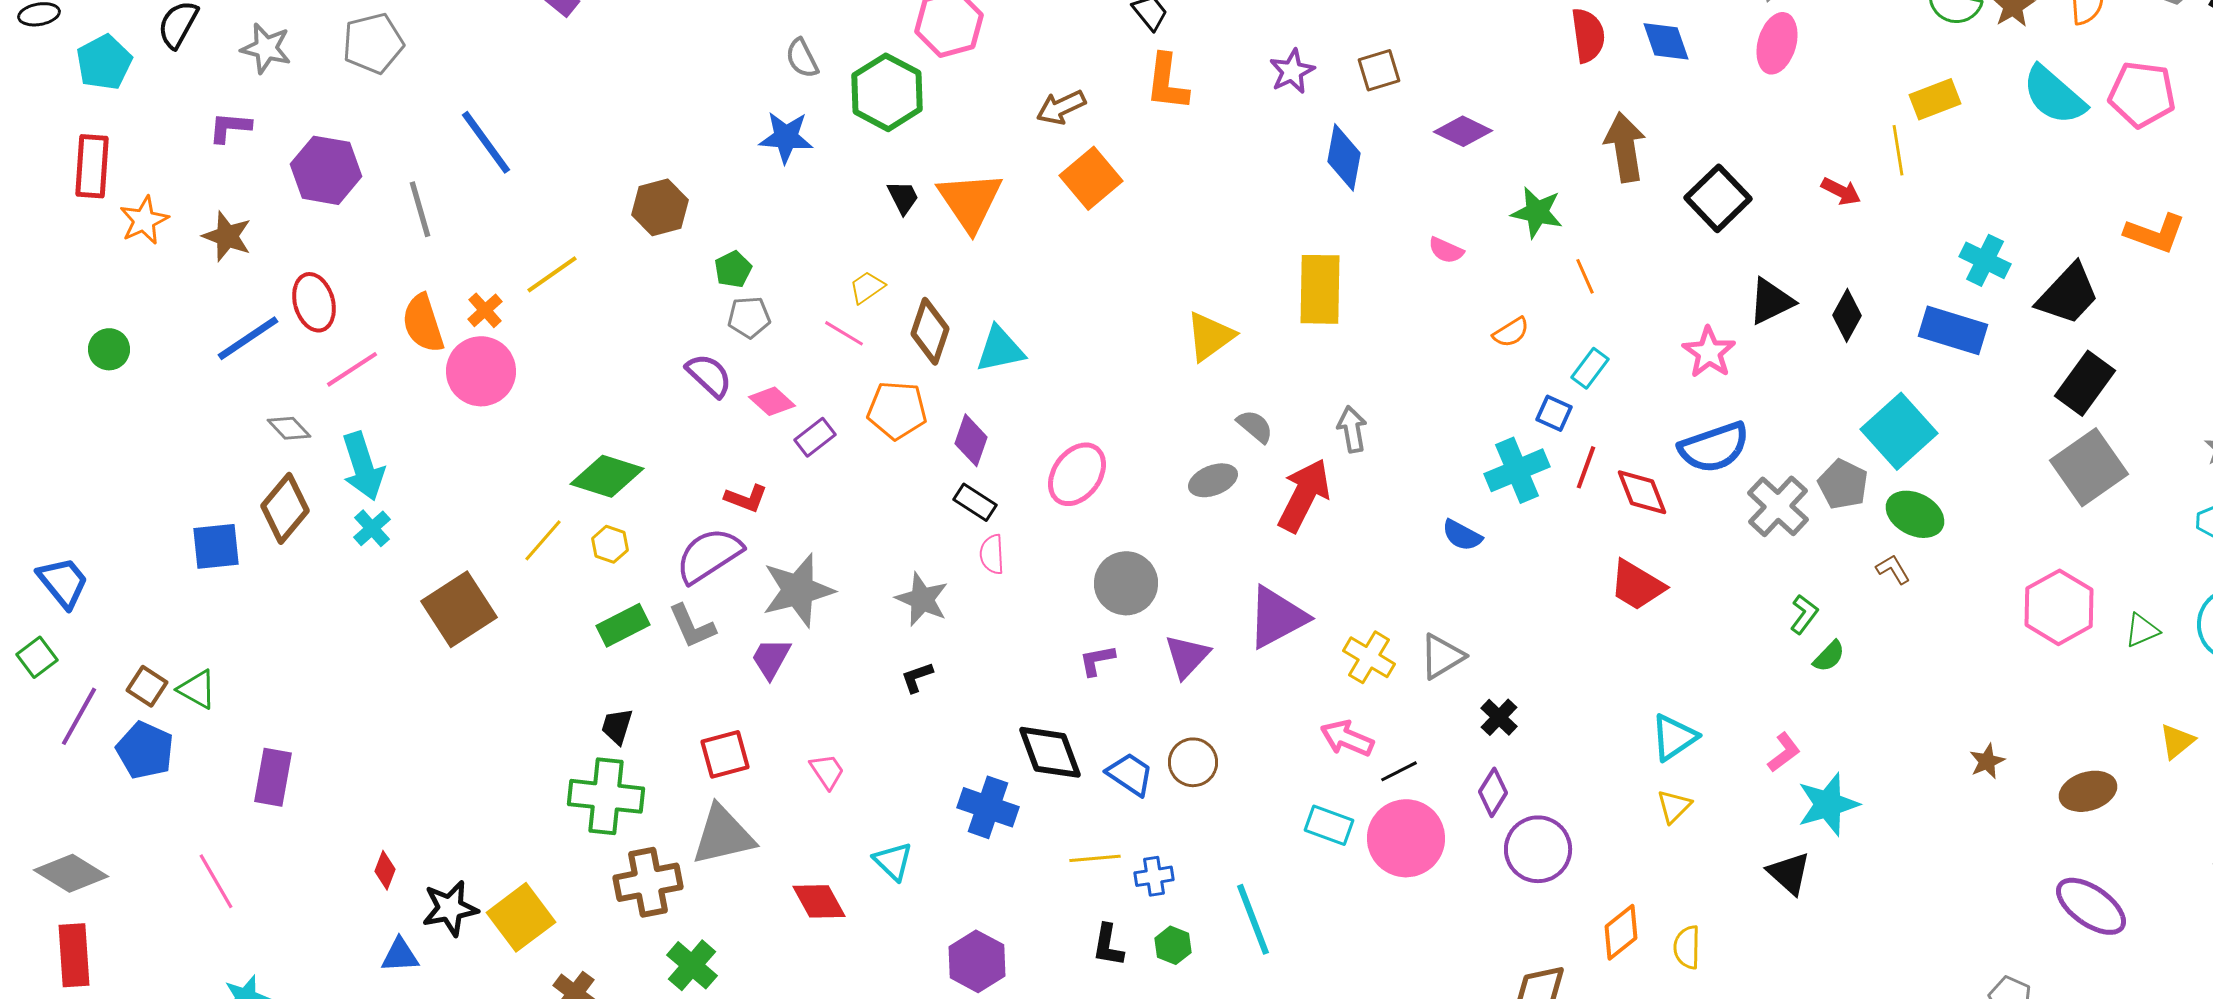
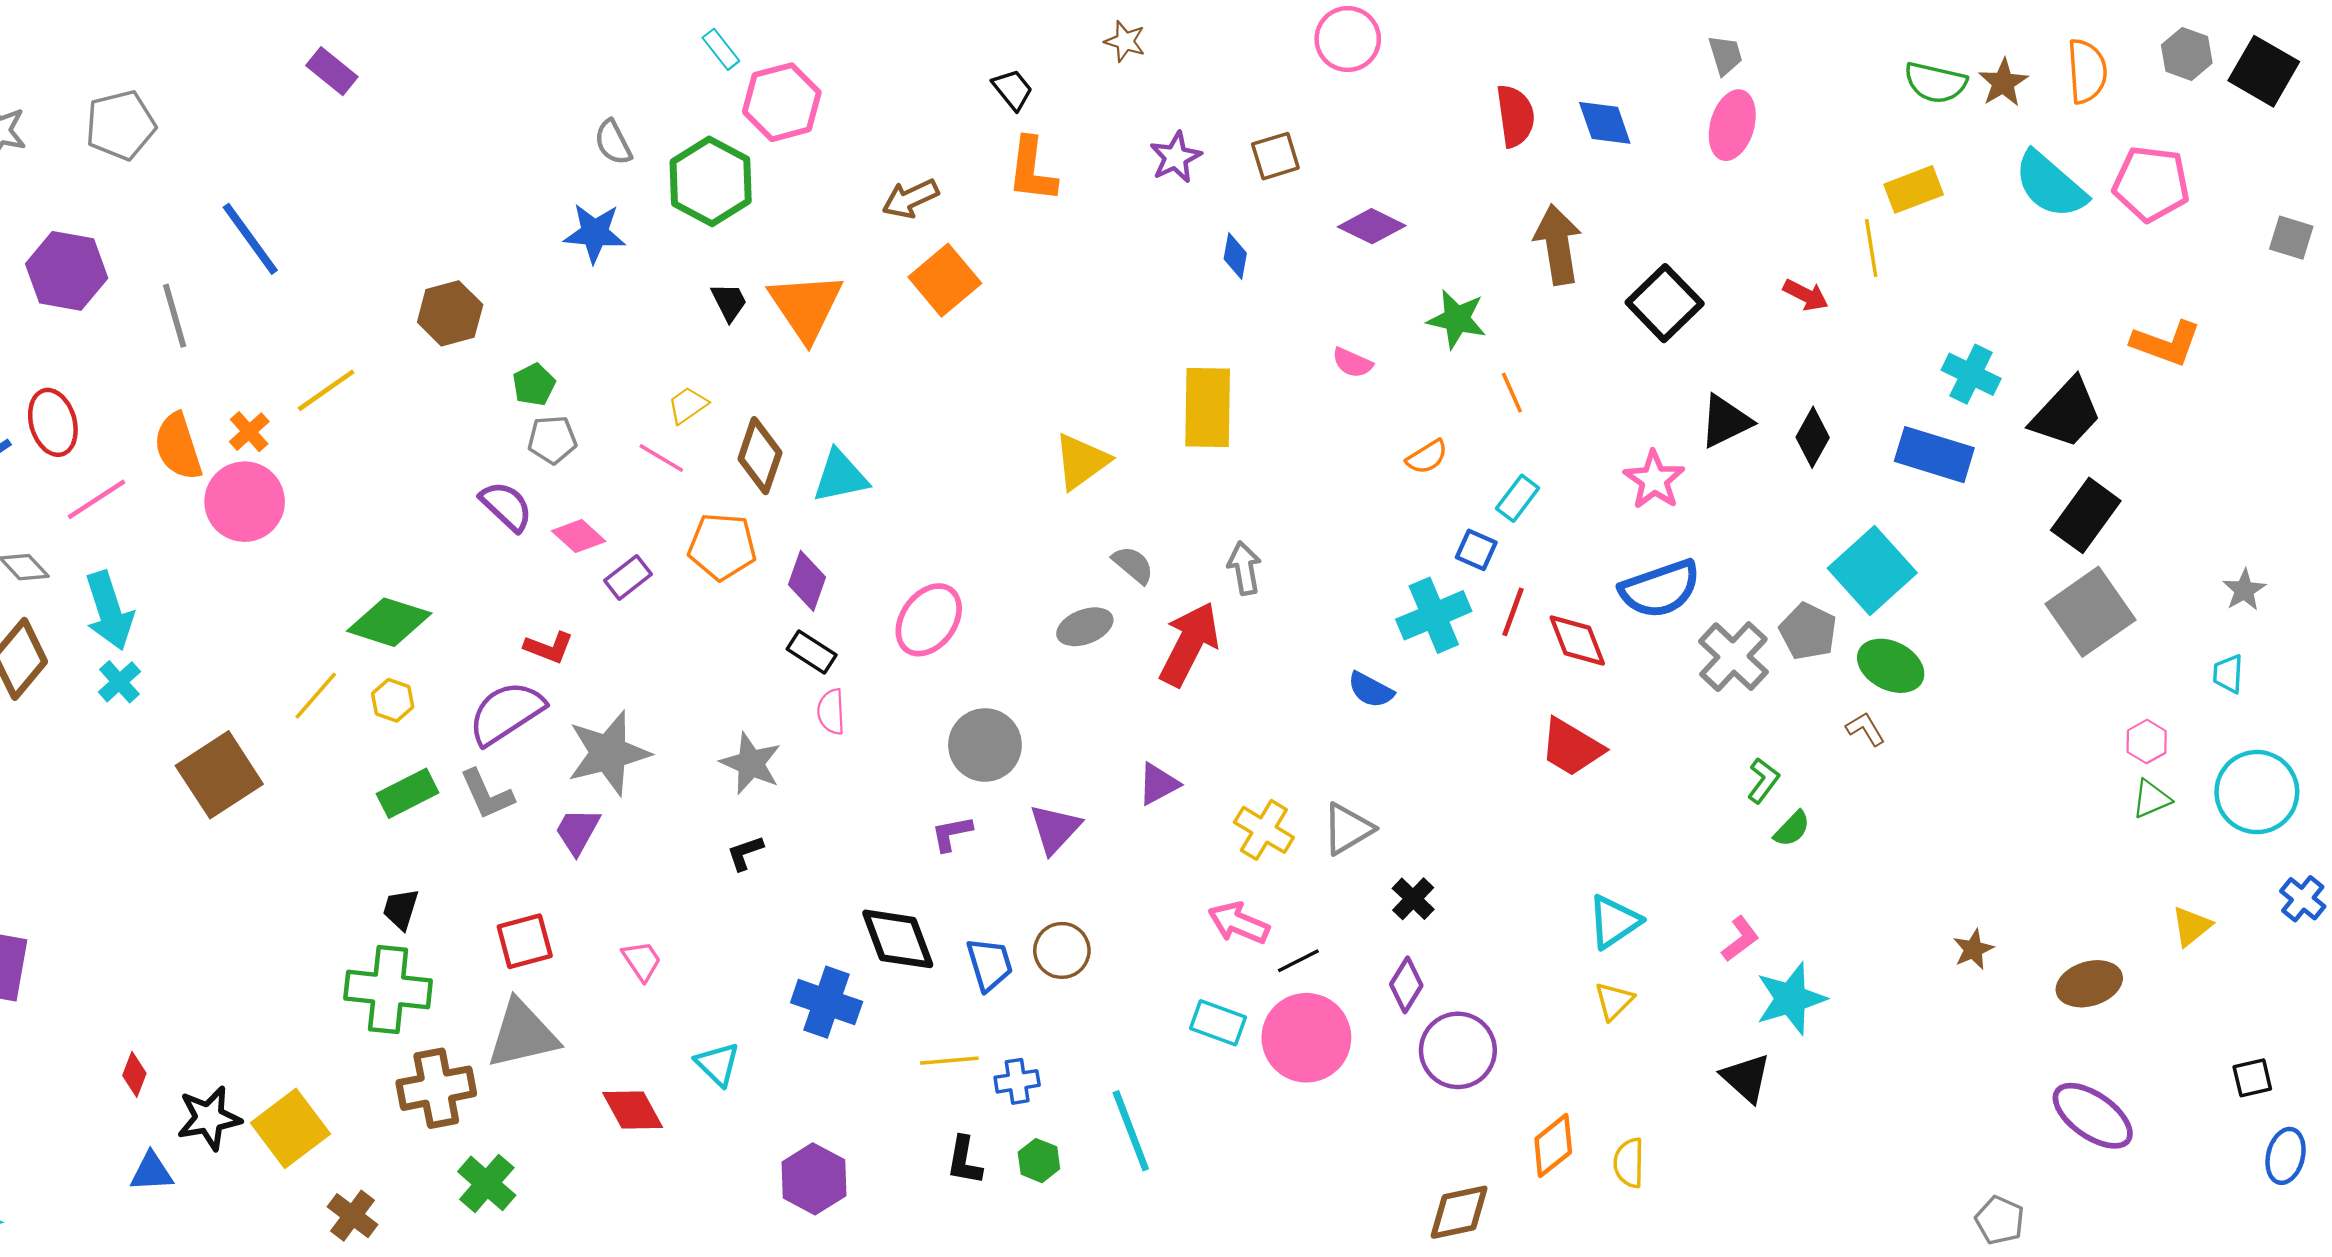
blue diamond: (1344, 157) -> (1235, 256), size x0.6
pink hexagon: (2059, 607) -> (2147, 742), moved, size x0.5
purple triangle: (1277, 617) -> (1158, 784), size x0.6
blue trapezoid: (1130, 774) -> (990, 964), turned 39

